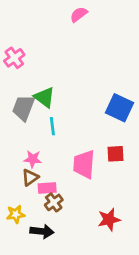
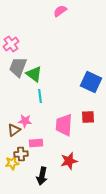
gray trapezoid: (23, 108) -> (18, 67), moved
brown triangle: (30, 177) -> (14, 130), moved
brown cross: (54, 202) -> (21, 154), moved, turned 32
red star: (109, 220) -> (69, 161), moved
black arrow: (42, 231) -> (42, 176), moved, turned 96

